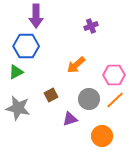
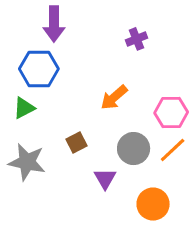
purple triangle: (70, 119) -> (105, 179), turned -42

